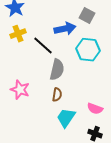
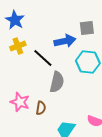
gray square: (87, 16) -> (87, 28), turned -35
brown semicircle: (57, 95) -> (41, 108), moved

